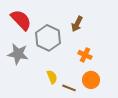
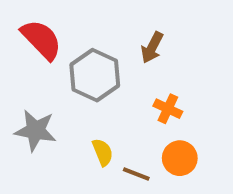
gray star: (18, 54) -> (35, 130), moved

